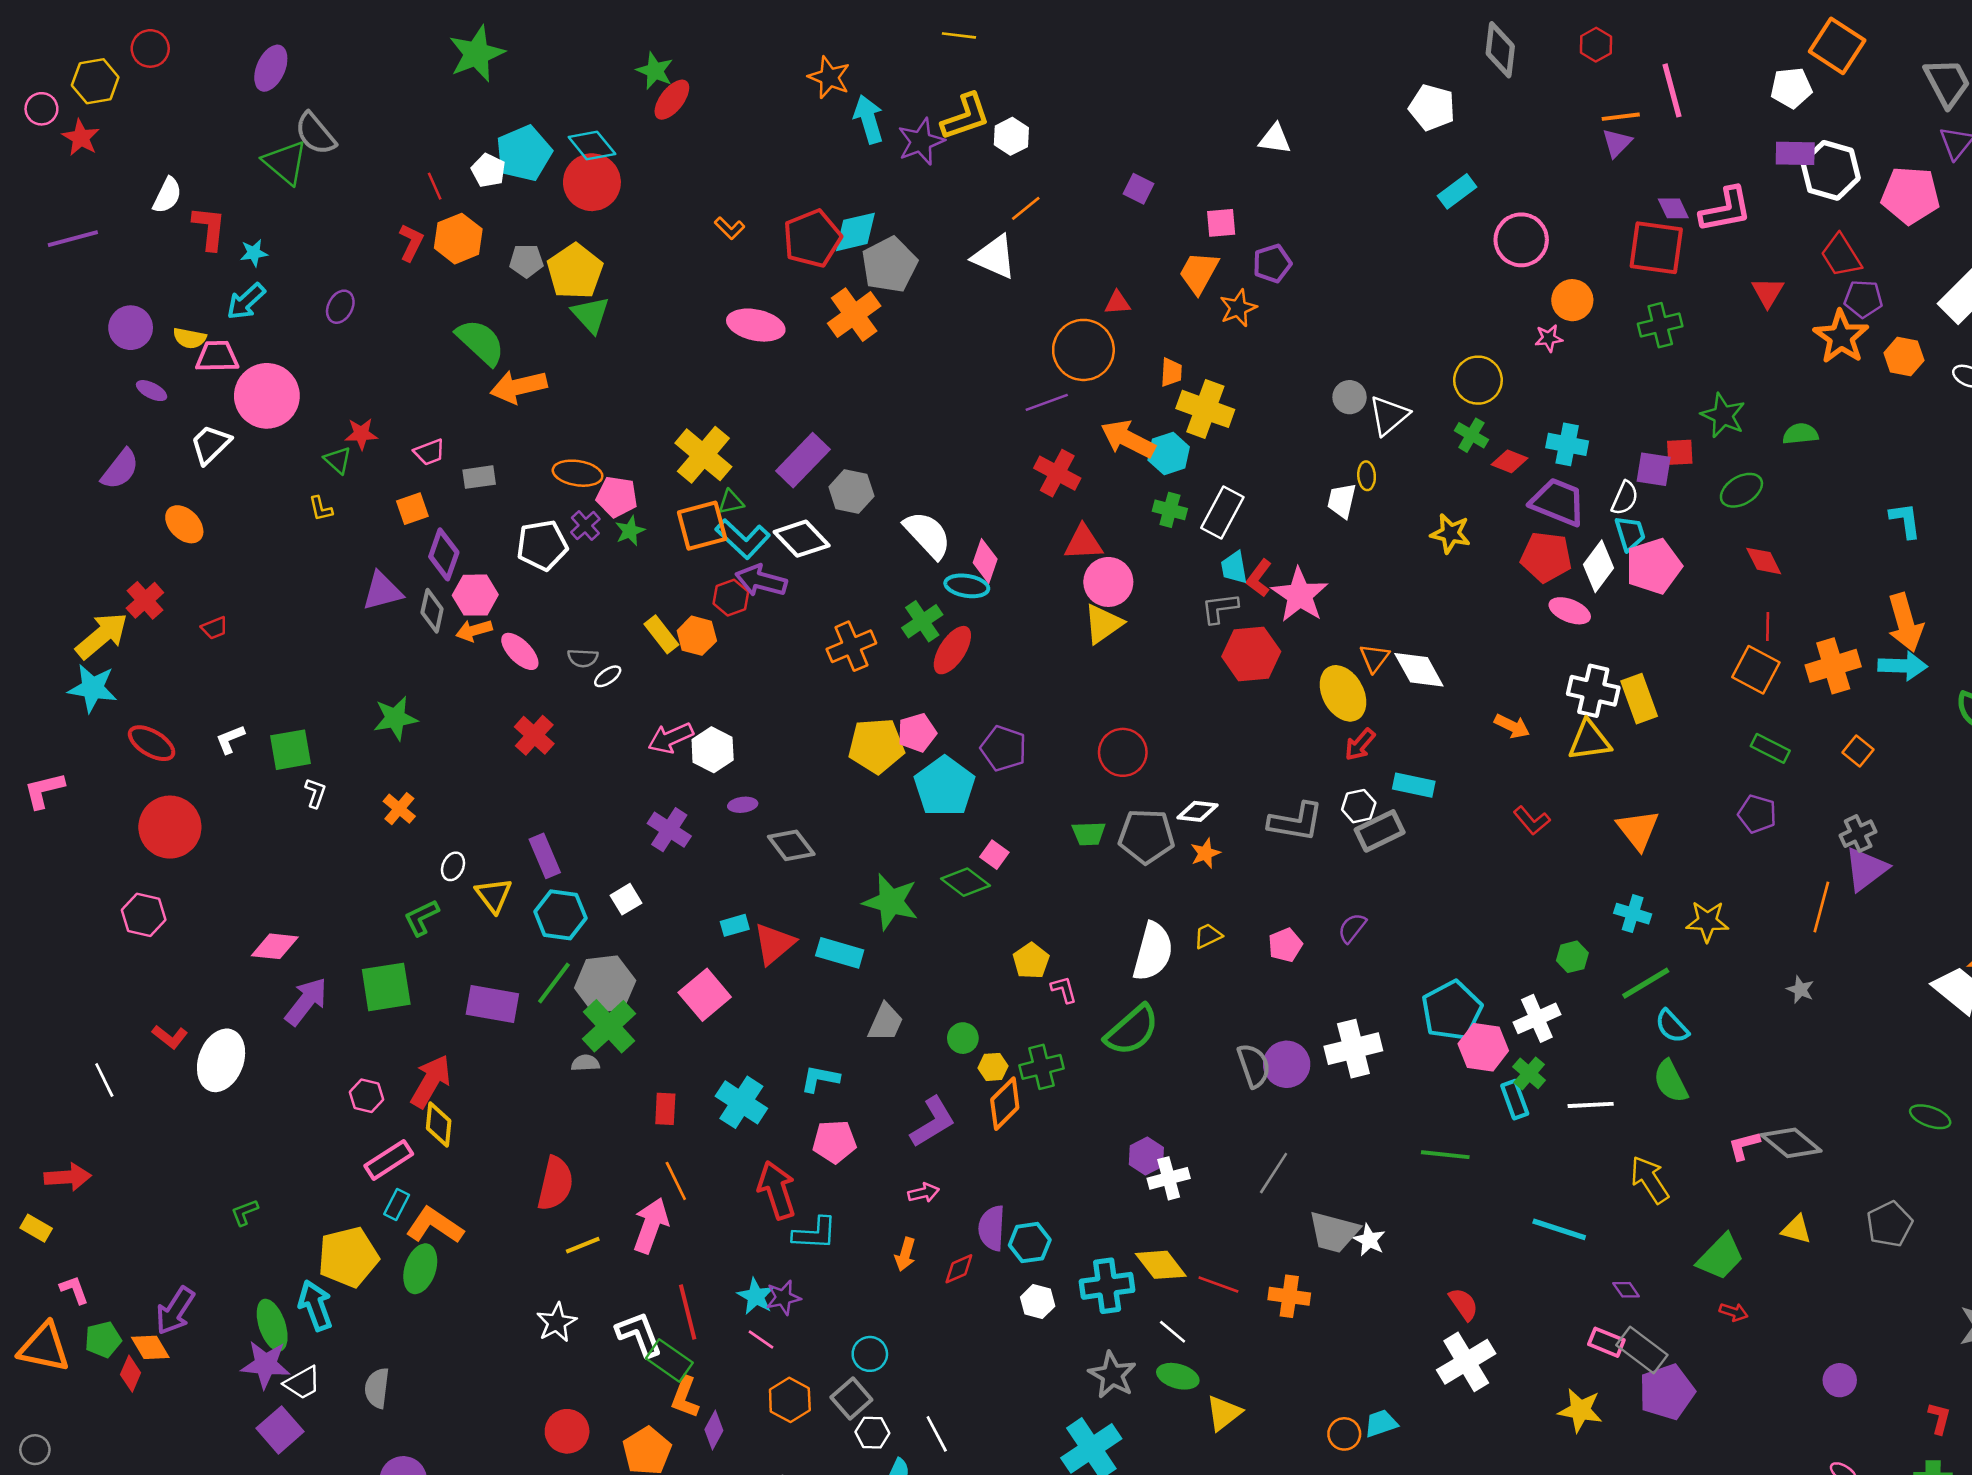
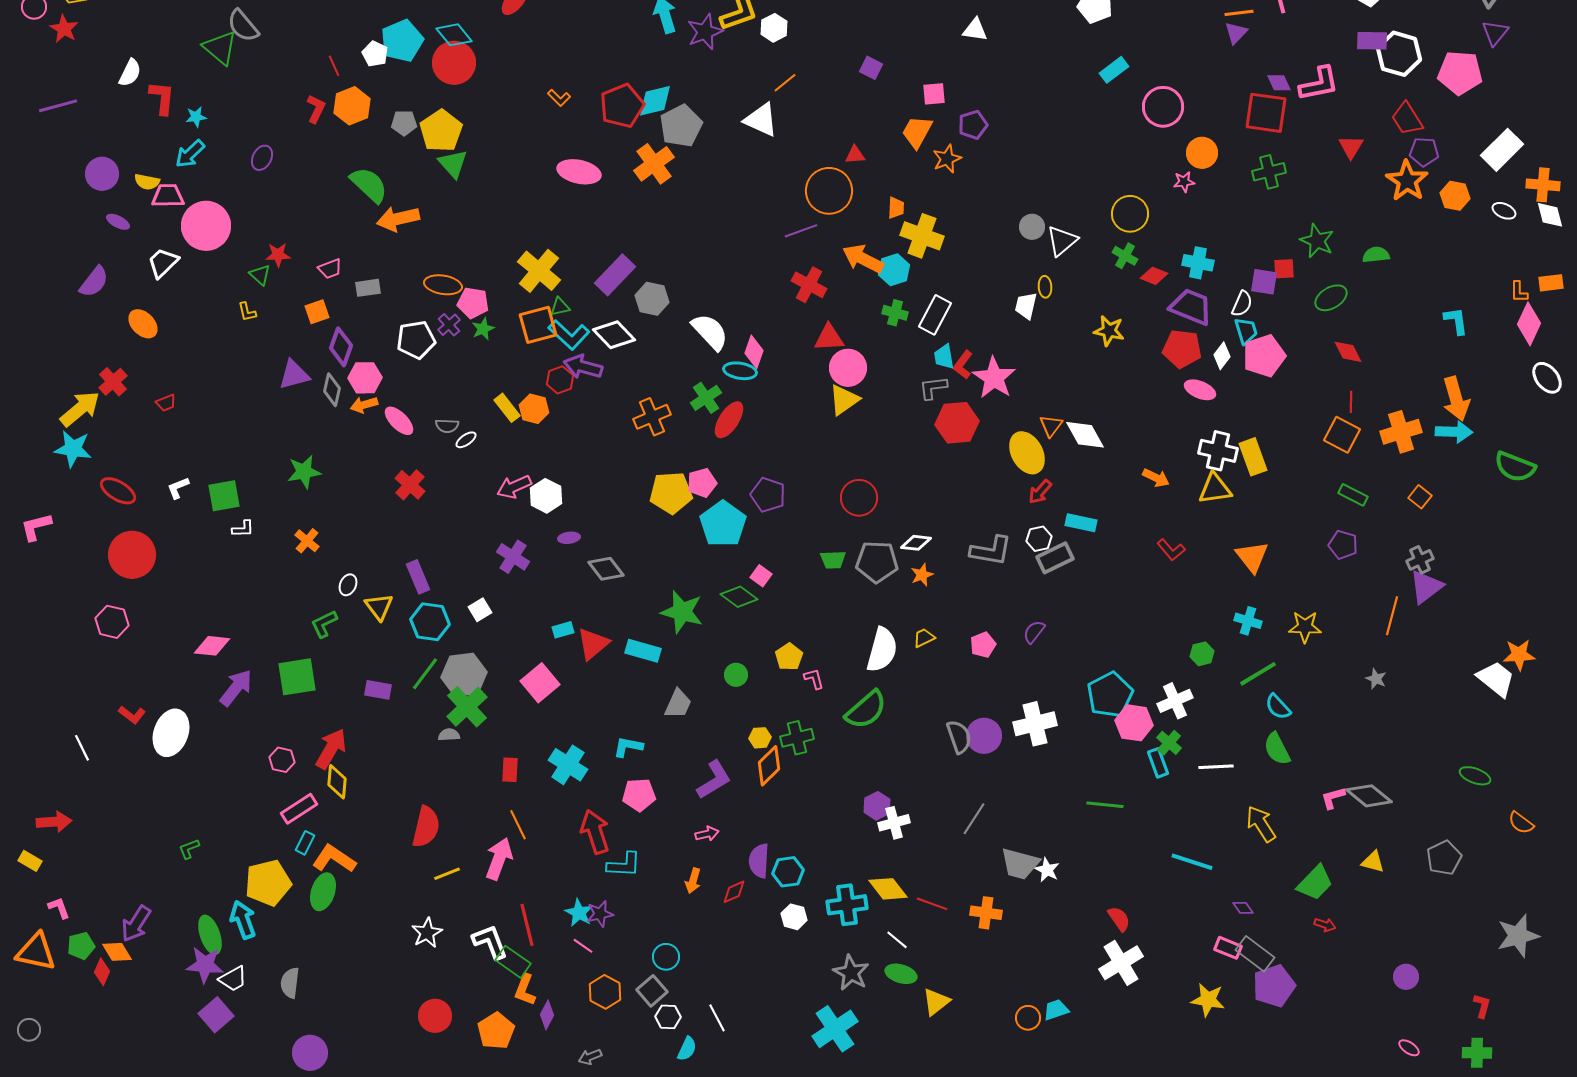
white diamond: (1599, 566) -> (1222, 356), size x0.7
white L-shape: (315, 793) -> (243, 529), turned 70
purple rectangle: (492, 1004) -> (378, 690), size x0.7
green circle: (963, 1038) -> (736, 675), moved

